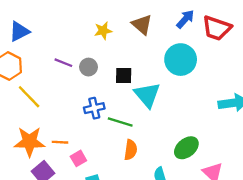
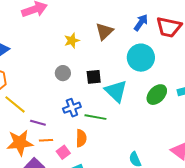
brown triangle: (142, 24) -> (104, 31), turned 42
purple line: (63, 63) -> (38, 123), moved
green ellipse: (186, 148) -> (157, 95), moved
orange semicircle: (131, 150) -> (81, 138), moved

